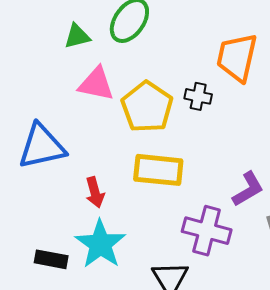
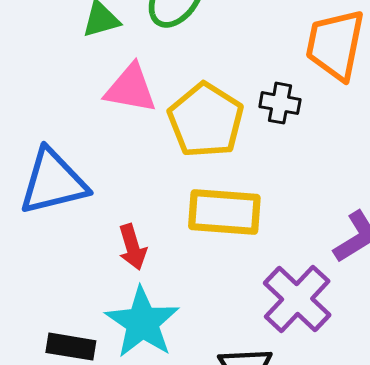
purple cross: (207, 231) -> (297, 299), turned 30

